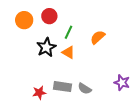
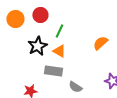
orange semicircle: (98, 37) -> (100, 43), moved
gray rectangle: (62, 87) -> (53, 71), moved

